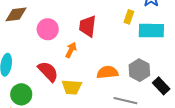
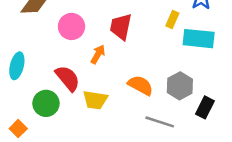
orange semicircle: (107, 72) -> (140, 85), turned 30
black rectangle: (161, 86) -> (205, 107), turned 66
green circle: (21, 94) -> (46, 103), moved

